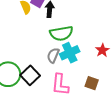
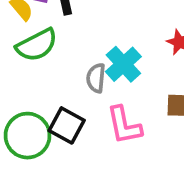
green semicircle: (61, 33) -> (37, 45), moved

